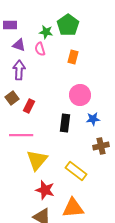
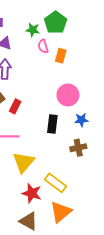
pink semicircle: (40, 49) -> (43, 46), moved
brown cross: (101, 146) -> (78, 148), moved
yellow rectangle: (76, 171) -> (56, 183), moved
orange triangle: (73, 208) -> (61, 212), turned -35

